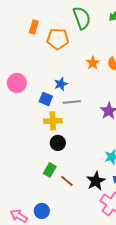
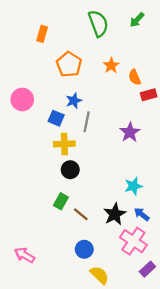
orange pentagon: (58, 39) -> (69, 64), moved, turned 30
orange star: (93, 63) -> (111, 66), moved
gray line: (72, 102) -> (87, 122), turned -72
blue circle: (42, 211) -> (84, 249), moved

